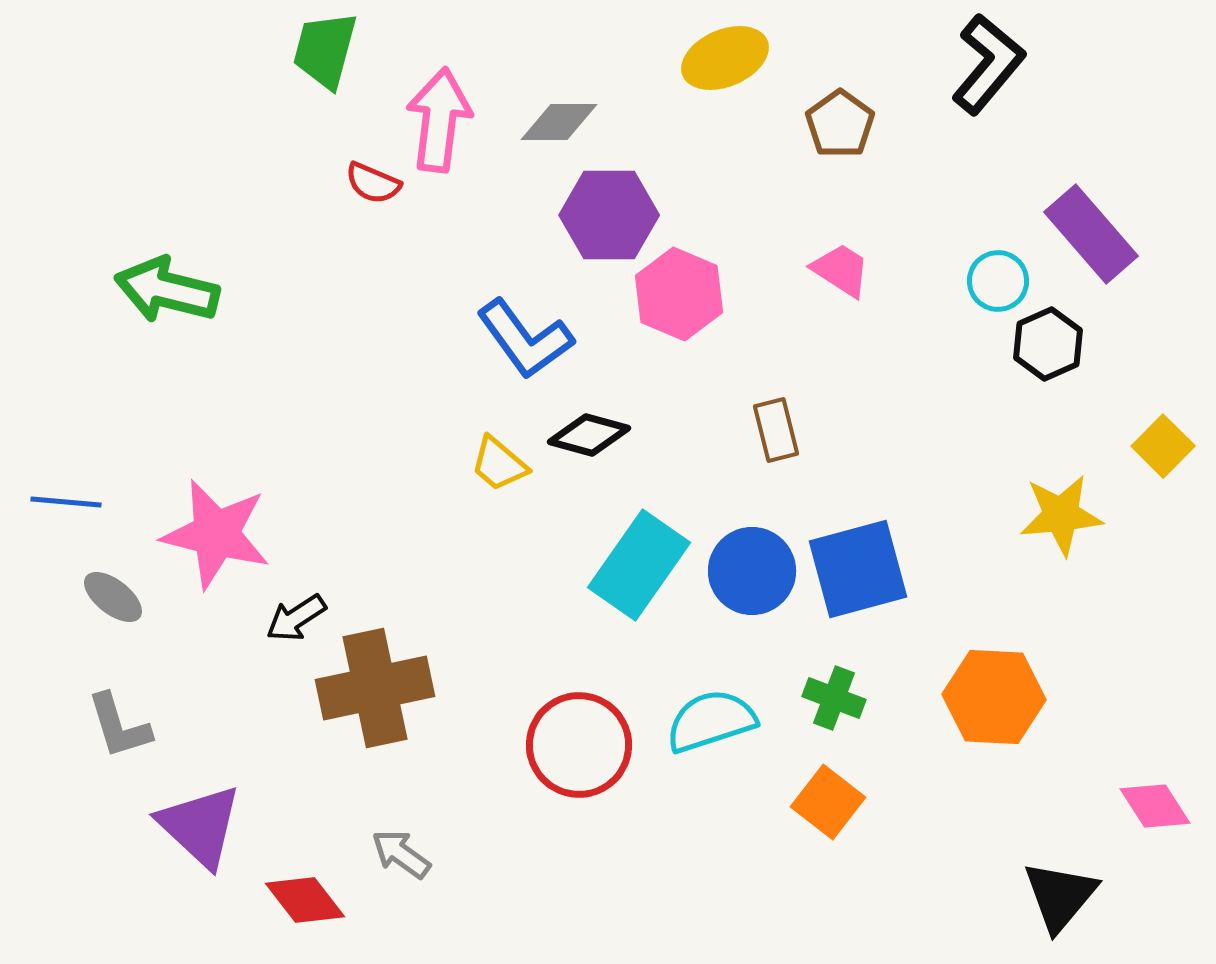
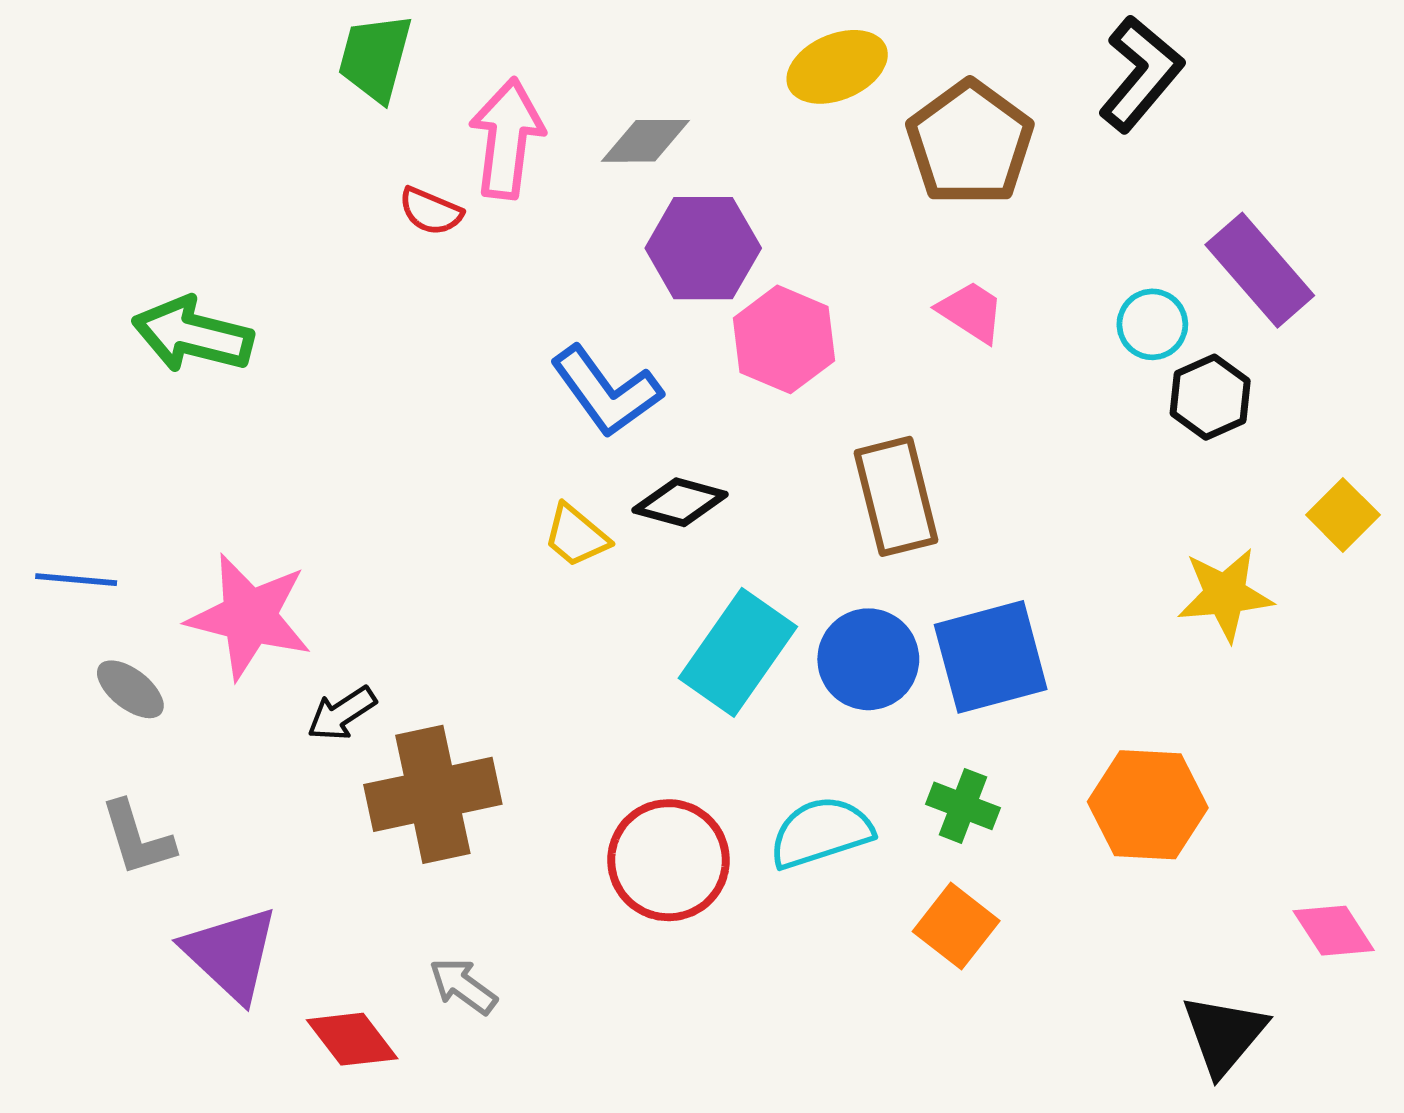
brown pentagon: (840, 124) -> (970, 143), size x1.6
brown rectangle: (776, 430) -> (896, 496), size x1.6

